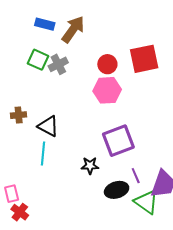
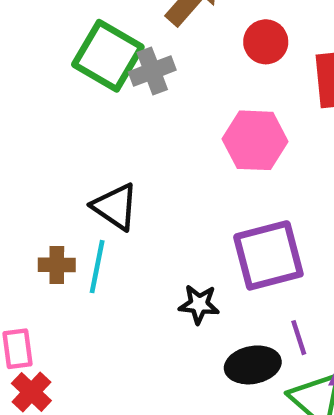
green square: (38, 60) -> (108, 56), size x1.4
red circle: (107, 64) -> (266, 42), moved
brown cross: (19, 115) -> (57, 265), moved

